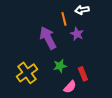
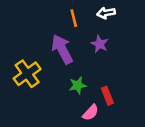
orange line: (64, 19) -> (74, 18), moved
yellow cross: (27, 73) -> (27, 74), moved

